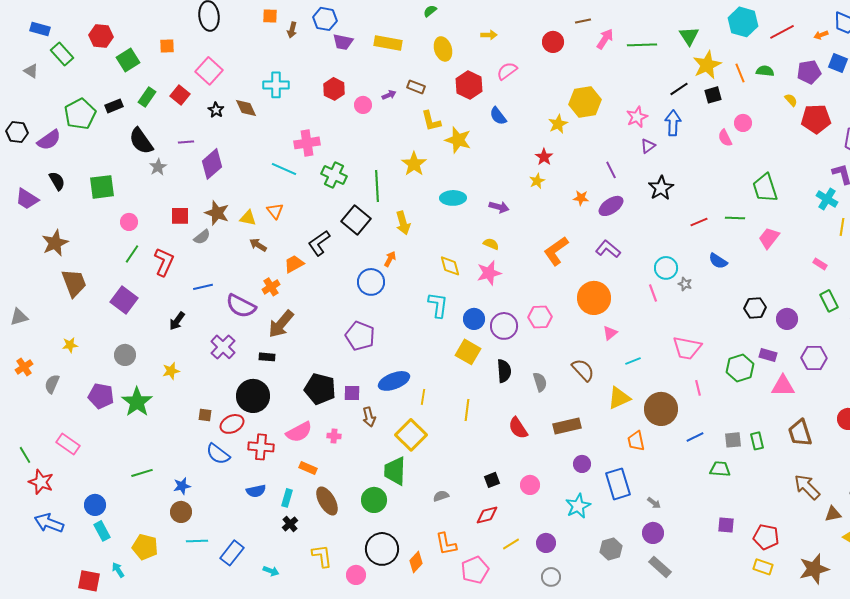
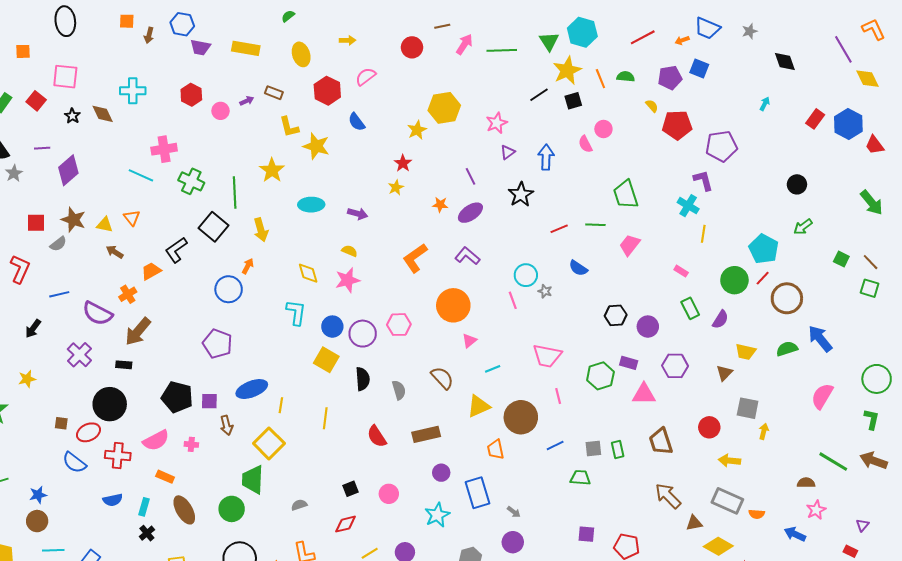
cyan hexagon: (743, 22) -> (582, 32), moved
pink square: (209, 71) -> (65, 77), turned -36
blue arrow: (673, 123) -> (546, 157), moved

